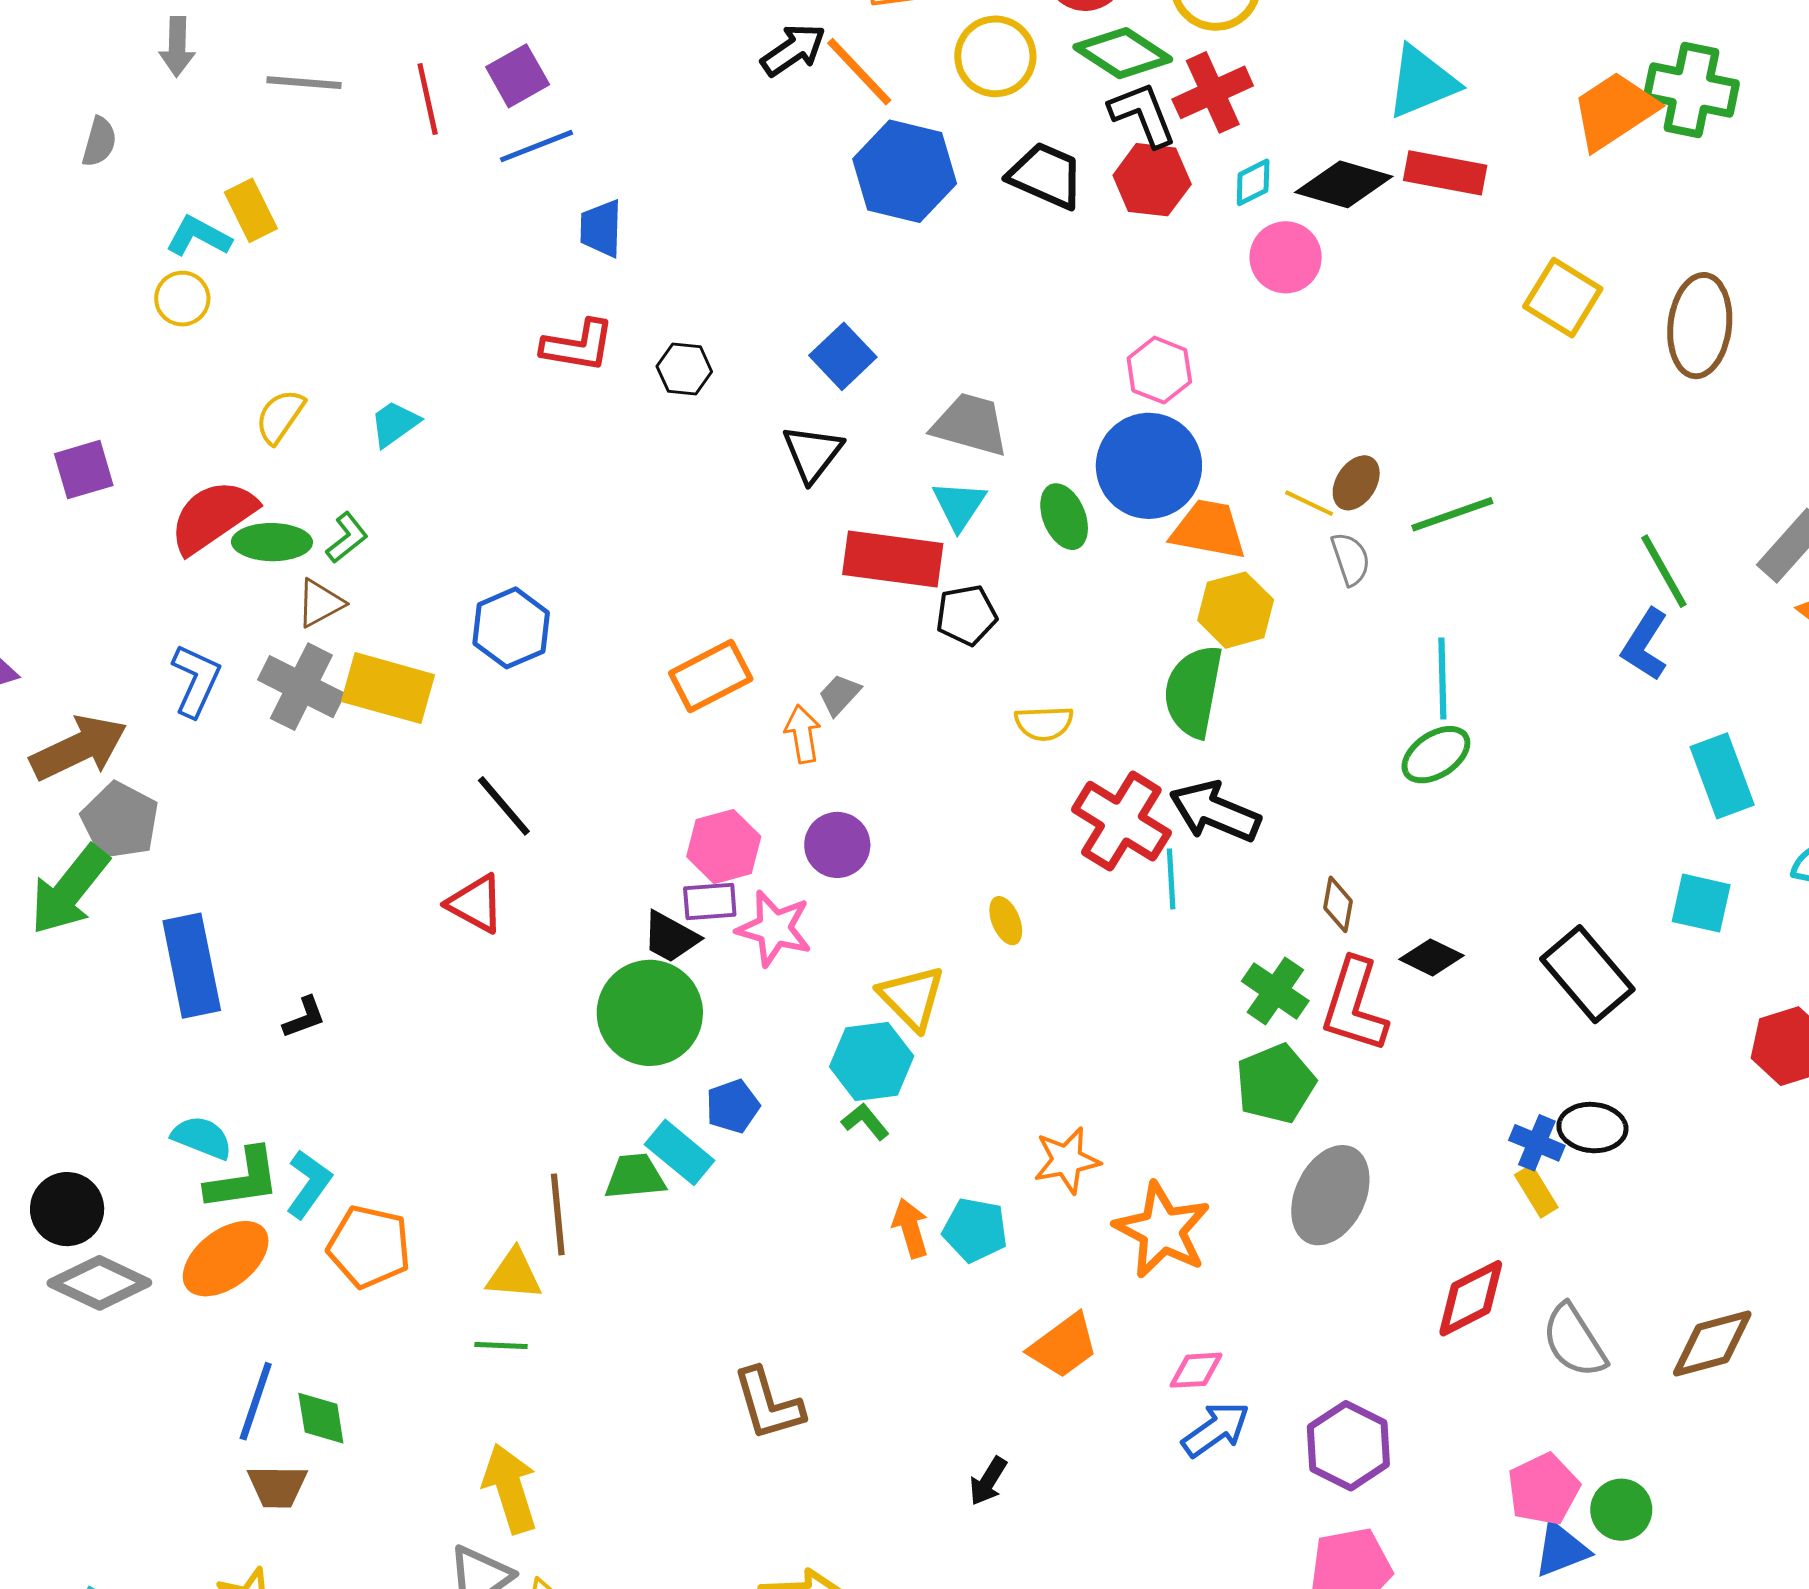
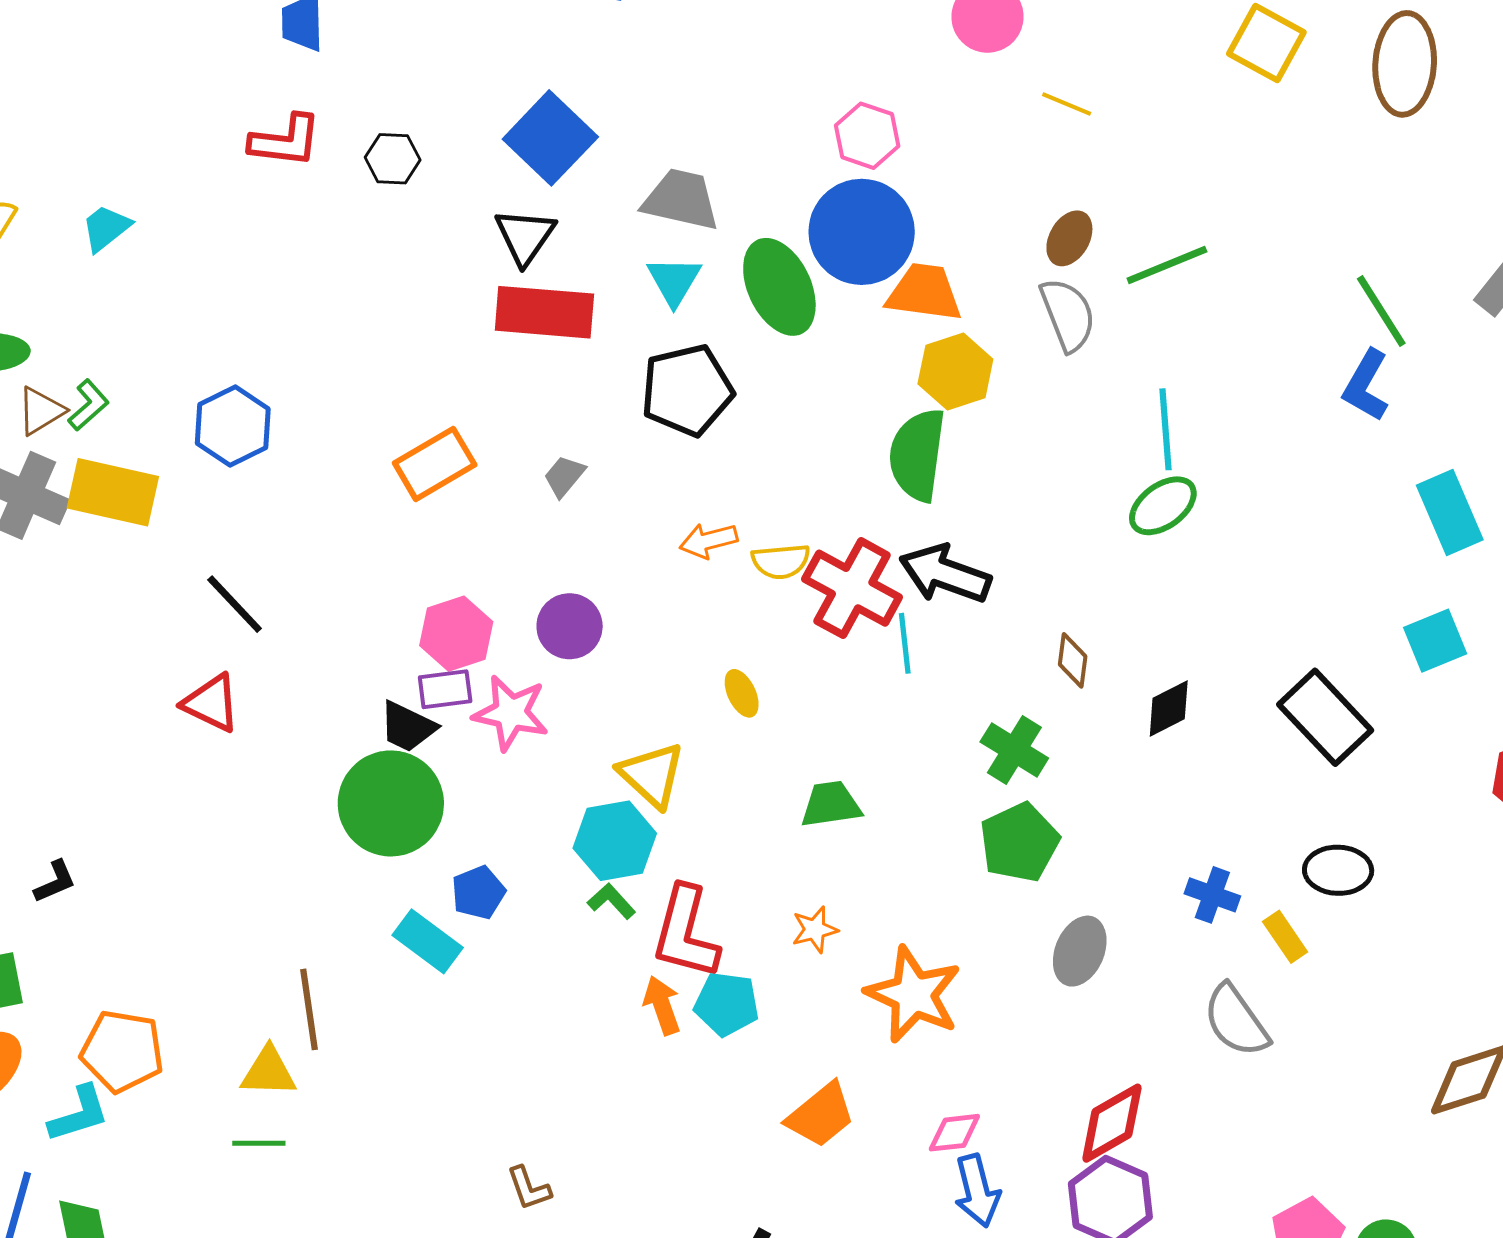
blue square: (843, 356) -> (550, 138), size x1.4
yellow line: (1309, 503) -> (1067, 104), moved
green ellipse: (1064, 517) -> (779, 287), size x1.5
green L-shape: (347, 538) -> (88, 405), moved
red rectangle: (893, 559) -> (544, 312), moved
gray semicircle: (1351, 559) -> (1068, 315), size x1.4
black pentagon: (966, 615) -> (687, 390), size x1.5
yellow semicircle: (1044, 723) -> (781, 561), moved
orange arrow: (803, 734) -> (709, 541), moved, turned -92
cyan square: (1701, 903) -> (1435, 641), turned -32
black diamond: (1432, 957) -> (1169, 709), turned -50
red L-shape: (1354, 1005) -> (686, 933), moved
black L-shape: (304, 1017) -> (55, 882), moved
blue cross: (1537, 1143) -> (1212, 895), moved
orange star: (1067, 1160) -> (815, 930), size x0.7
green trapezoid: (635, 1177) -> (831, 804), moved
cyan L-shape: (309, 1184) -> (79, 1114), moved, turned 40
gray ellipse: (1330, 1195) -> (1080, 951), size x0.7
red diamond: (1471, 1298) -> (1112, 1123), moved
gray semicircle: (1574, 1341) -> (1236, 1021), moved
brown L-shape: (768, 1404) -> (529, 1188), size x0.6
blue arrow: (1216, 1429) -> (977, 1191), turned 114

